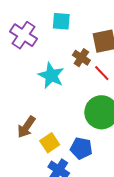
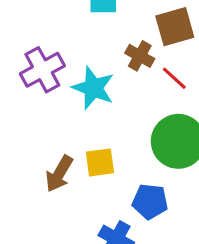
purple cross: (24, 35) -> (42, 70), moved, turned 32
yellow square: (50, 143) -> (100, 162), moved, turned 30

